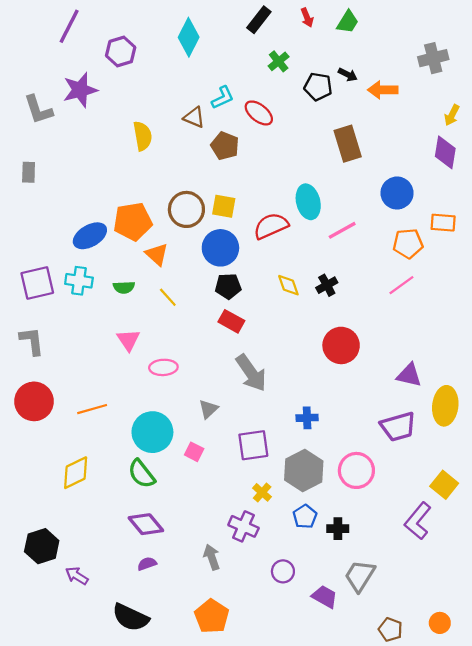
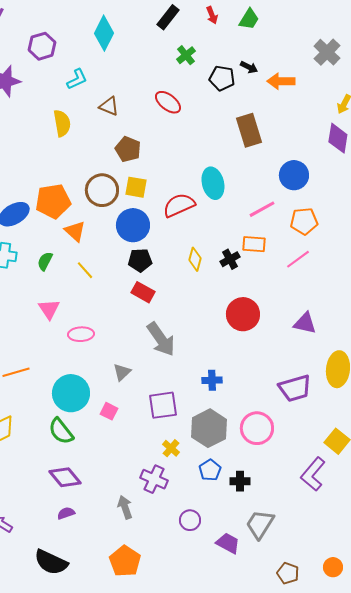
gray cross: (433, 58) -> (327, 52), turned -32
cyan L-shape: (223, 98) -> (77, 79), moved
brown pentagon: (225, 146) -> (128, 149), moved
orange rectangle: (443, 223) -> (254, 244), moved
pink line: (342, 230) -> (262, 209), moved
yellow diamond: (288, 285) -> (195, 259), turned 35
green semicircle: (124, 287) -> (45, 261), turned 120
purple triangle: (409, 375) -> (305, 323), moved

